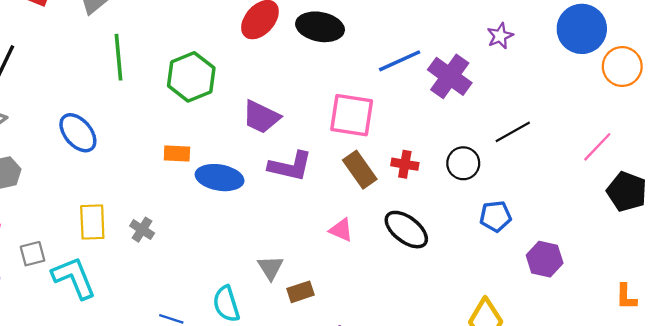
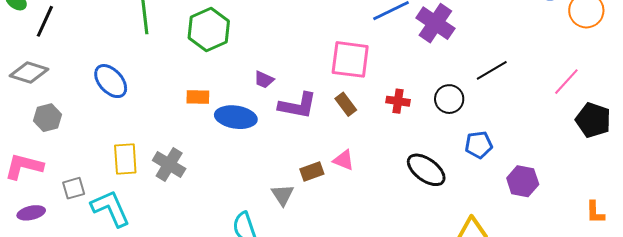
purple trapezoid: (261, 117) -> (264, 80), moved, size x0.6
brown rectangle: (360, 170) -> (346, 104), moved, size x0.7
gray cross: (142, 230) -> (169, 164), size x1.5
black ellipse: (406, 230) -> (426, 170), moved
brown rectangle: (301, 292) -> (312, 171), moved

